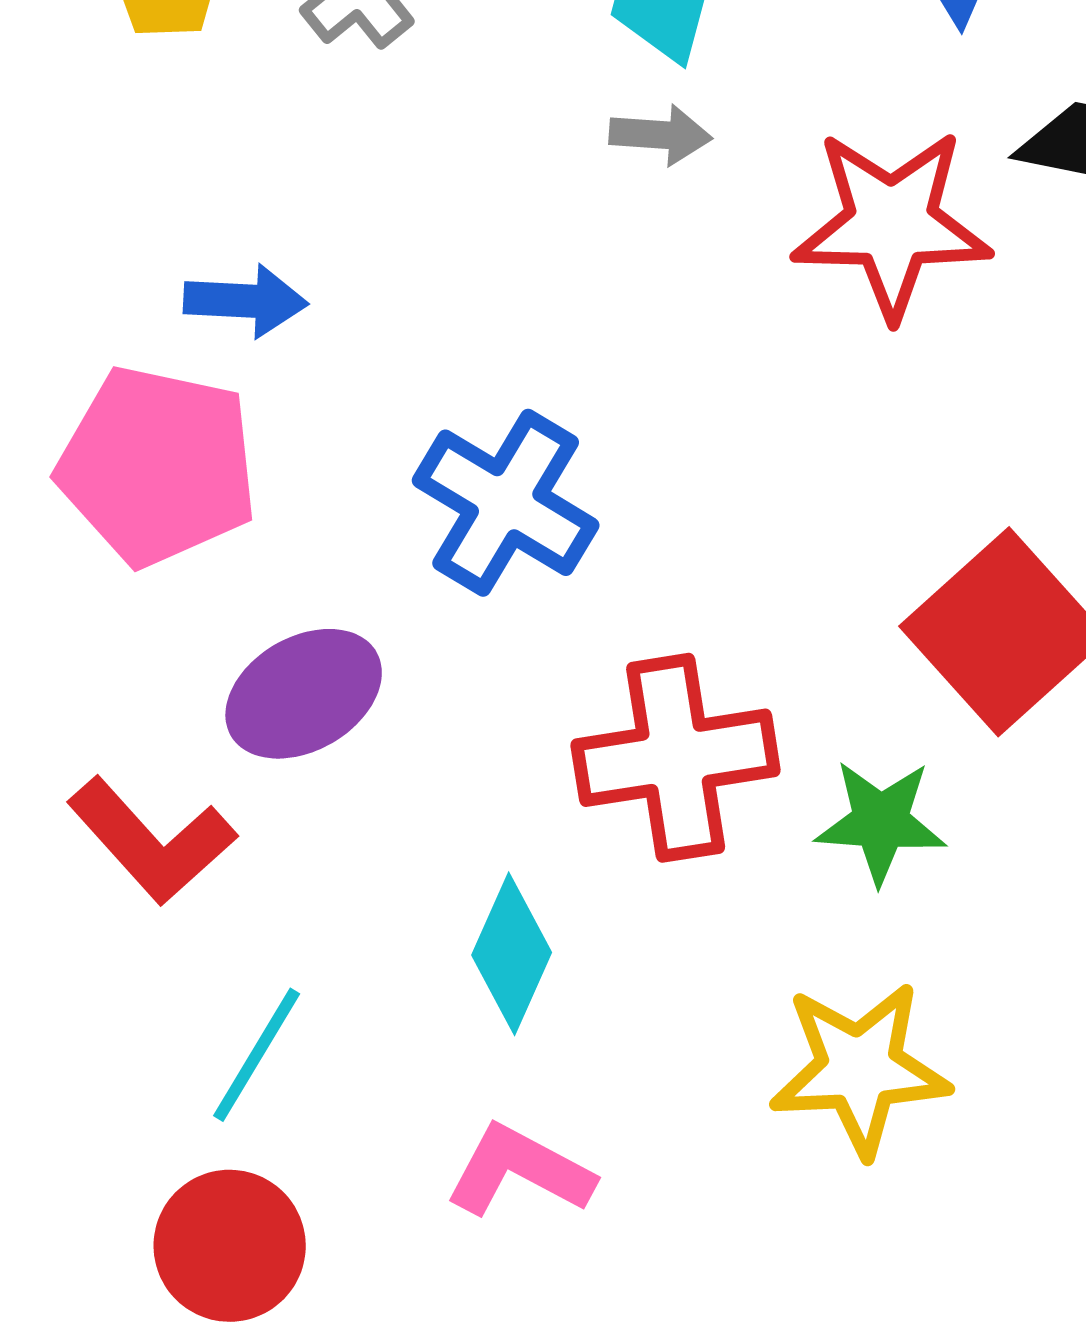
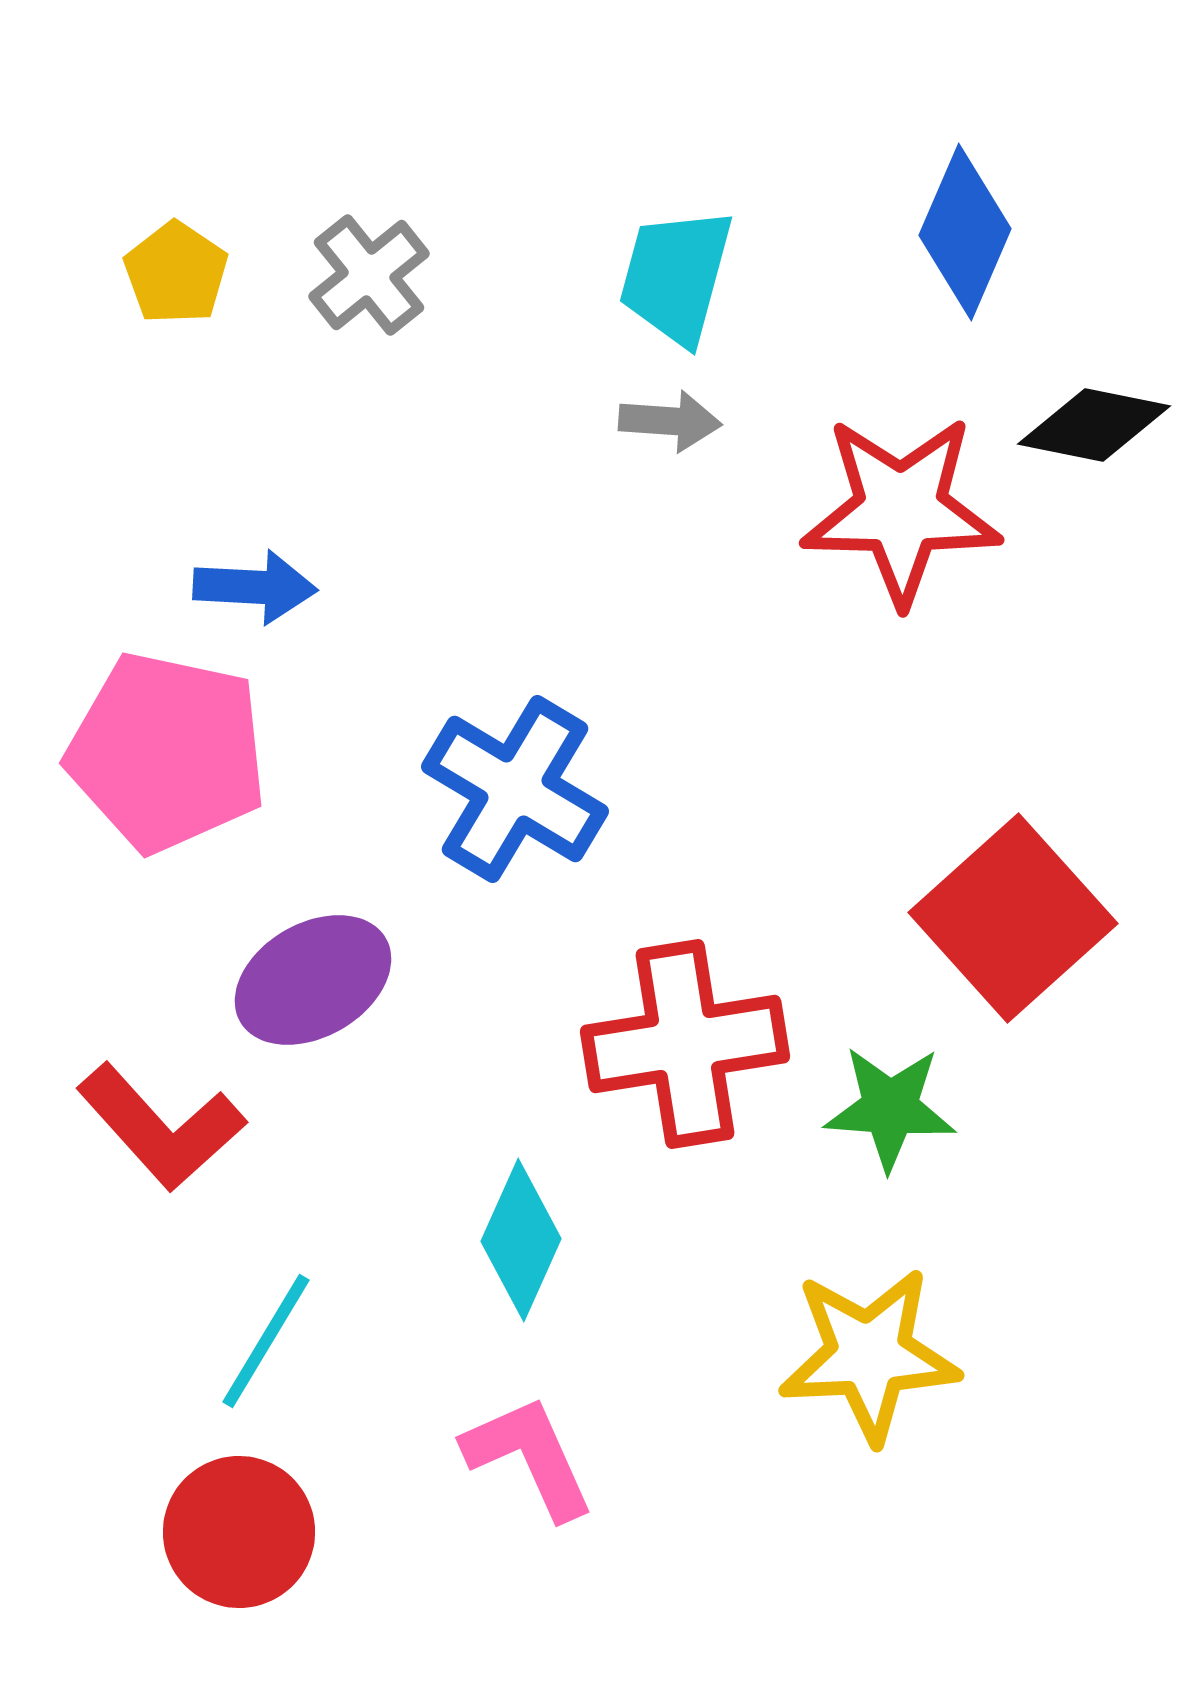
pink L-shape: (520, 1171) -> (529, 1457), turned 38

